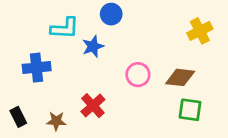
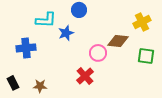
brown diamond: (180, 77) -> (118, 41), moved
red cross: (93, 106) -> (85, 76), moved
green square: (190, 110) -> (146, 56), moved

